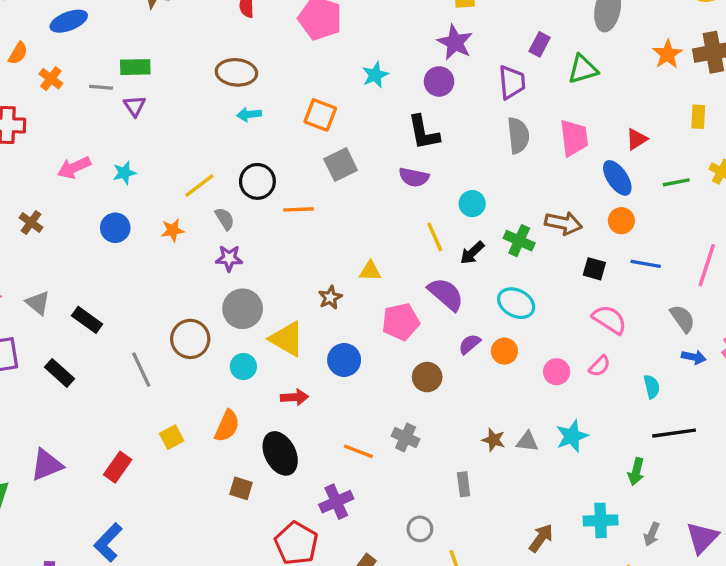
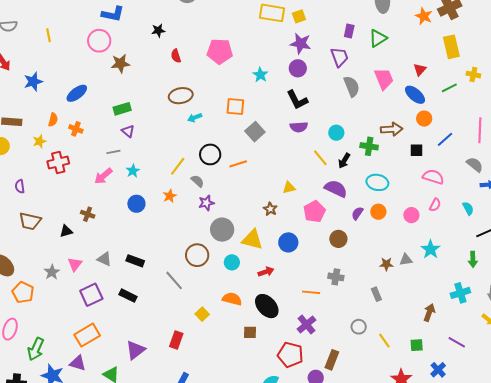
gray line: (101, 87) -> (113, 152), moved
yellow rectangle: (698, 117) -> (451, 47), size x1.6
blue line: (646, 264) -> (445, 139), turned -36
orange semicircle: (227, 426) -> (232, 299), turned -84

